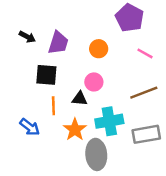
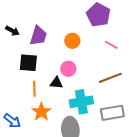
blue arrow: (30, 127) -> (12, 121), moved
orange star: (75, 130) -> (41, 112), moved

